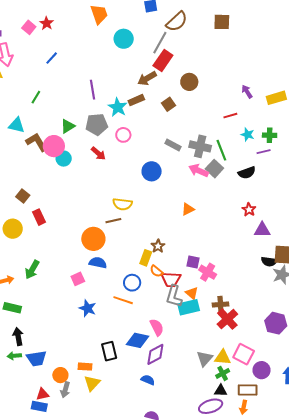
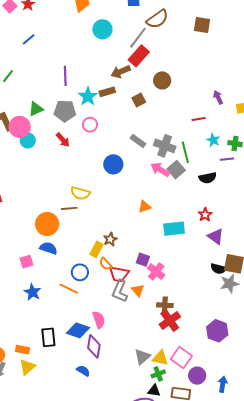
purple triangle: (262, 230) -> (216, 236), turned 30
cyan rectangle: (189, 307) -> (174, 229), moved
purple diamond: (155, 354) -> (94, 346), turned -60

